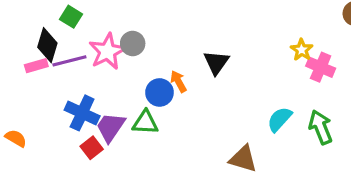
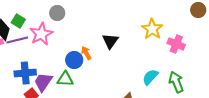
green square: (71, 17) -> (18, 21), moved
gray circle: (133, 44) -> (57, 13), moved
yellow star: (302, 50) -> (152, 29), moved, size x1.5
blue cross: (82, 113) -> (25, 73), turned -30

